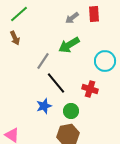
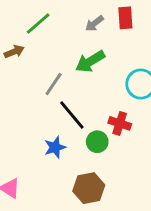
green line: (19, 14) -> (38, 23), moved
brown arrow: (15, 38) -> (14, 52), turned -88
green circle: (71, 111) -> (97, 142), moved

